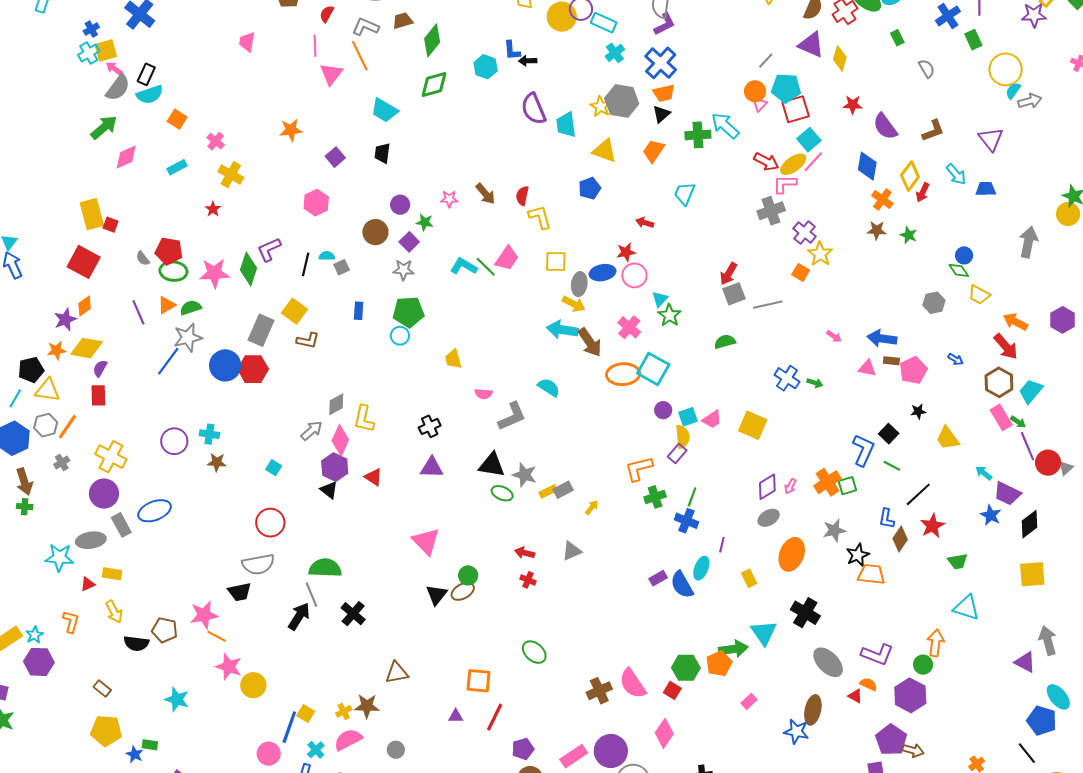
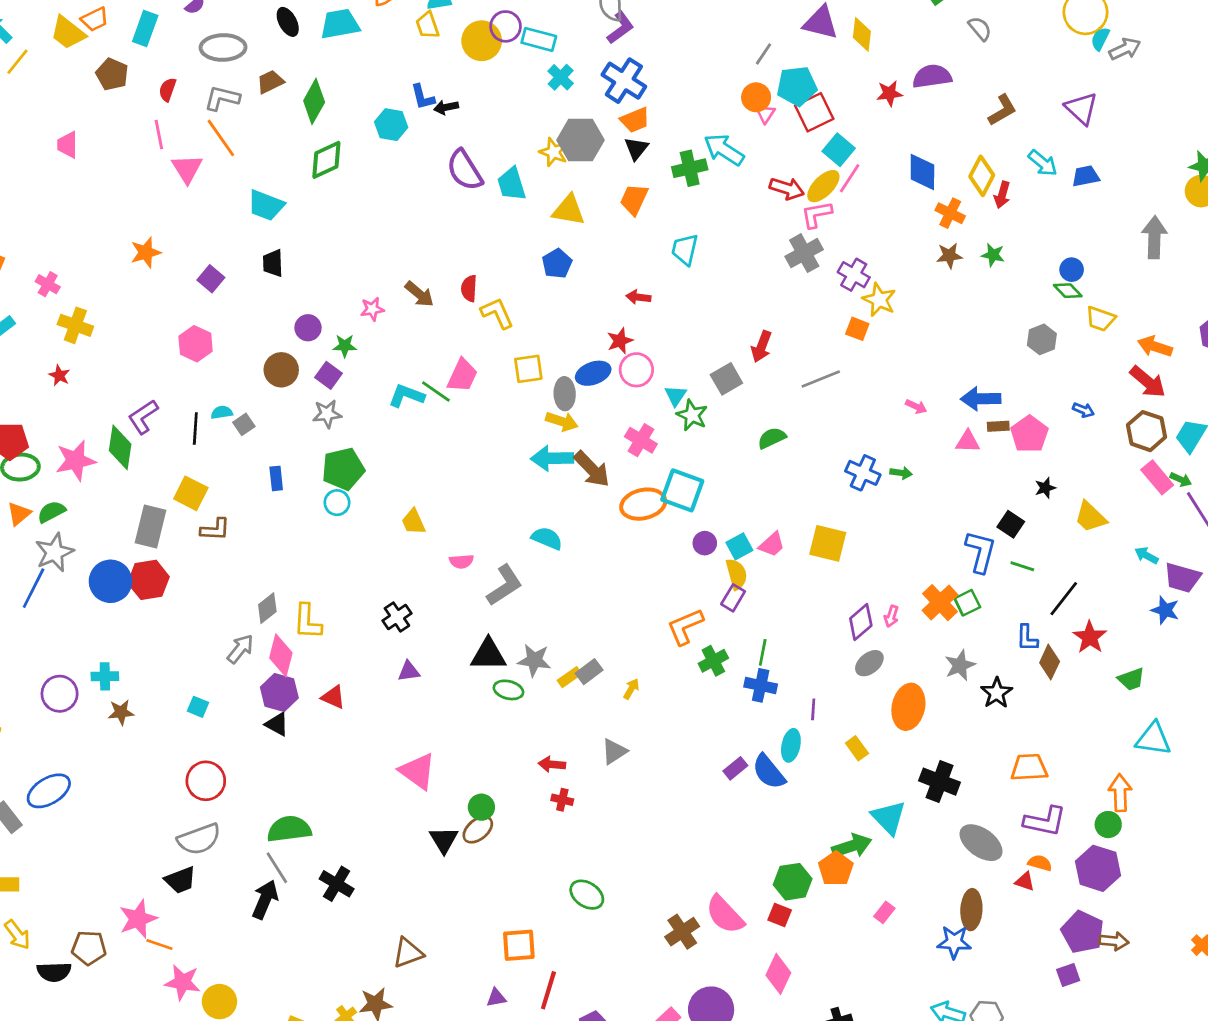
purple semicircle: (885, 126) -> (932, 76), moved, turned 128
gray square: (734, 294) -> (726, 379), moved
purple triangle: (432, 468) -> (409, 671), size x0.7
orange trapezoid: (871, 574) -> (1029, 767), moved

